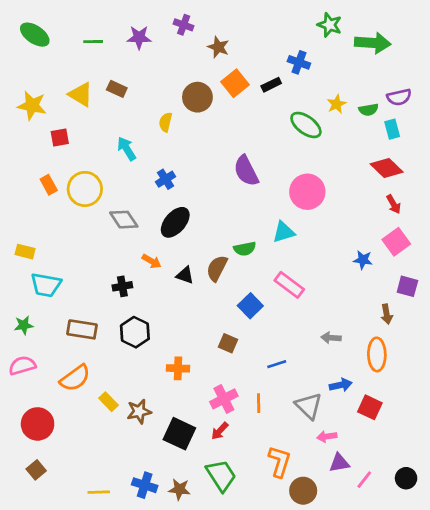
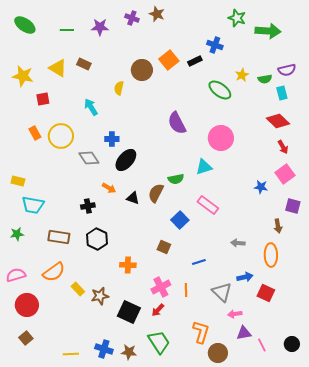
brown star: (218, 47) -> (157, 14), moved
blue cross: (165, 179) -> (112, 139), moved, turned 32
pink semicircle: (22, 366) -> (16, 275), moved
pink line: (364, 480) -> (262, 345), turned -64

